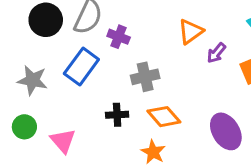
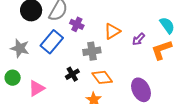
orange triangle: (191, 32) -> (112, 31), moved
black cross: (117, 115) -> (72, 74), turned -32
pink triangle: (63, 141) -> (37, 88), turned 36

